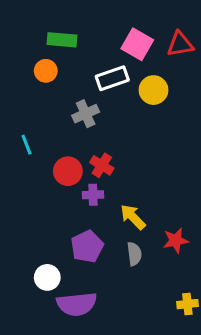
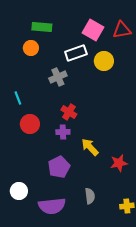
red circle: (68, 171) -> (30, 124), moved
gray semicircle: (134, 254) -> (90, 196), moved
white circle: (47, 277) -> (19, 191), moved

